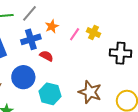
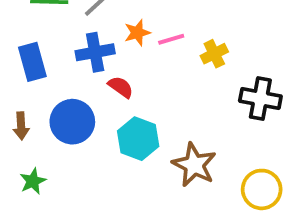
yellow cross: (93, 33) -> (214, 54), turned 32
pink line: (75, 34) -> (171, 39), moved, turned 32
cyan hexagon: (50, 94) -> (138, 139), moved

